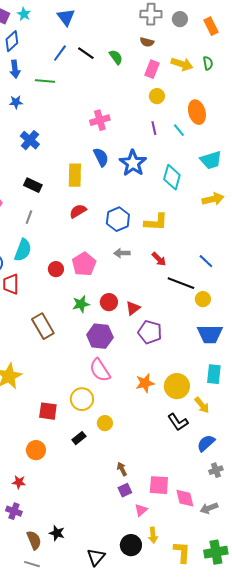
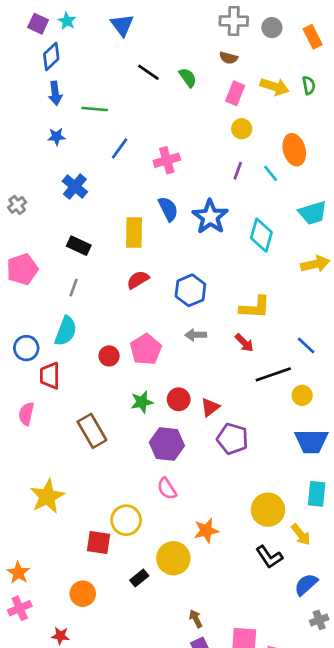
blue line: (60, 53) -> (120, 148), moved
purple line: (154, 128) -> (238, 171), turned 32
yellow L-shape: (156, 222) -> (255, 307), moved
black line: (181, 283) -> (273, 374), turned -40
pink semicircle: (100, 370) -> (167, 489), size x0.7
orange star: (145, 383) -> (206, 531), moved
yellow circle: (82, 399) -> (126, 520), moved
yellow circle: (105, 423) -> (173, 558), size x1.6

